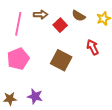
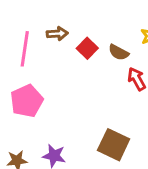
brown semicircle: (79, 16) -> (119, 52), moved
brown square: (61, 60) -> (114, 145), moved

